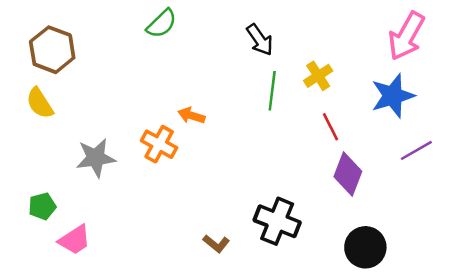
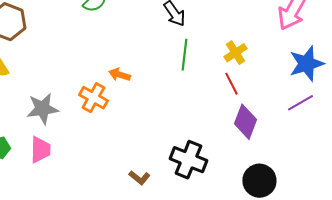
yellow cross: (318, 76) -> (235, 53), moved
blue star: (393, 96) -> (306, 64), moved
pink trapezoid: (75, 240) -> (40, 150), moved, turned -56

